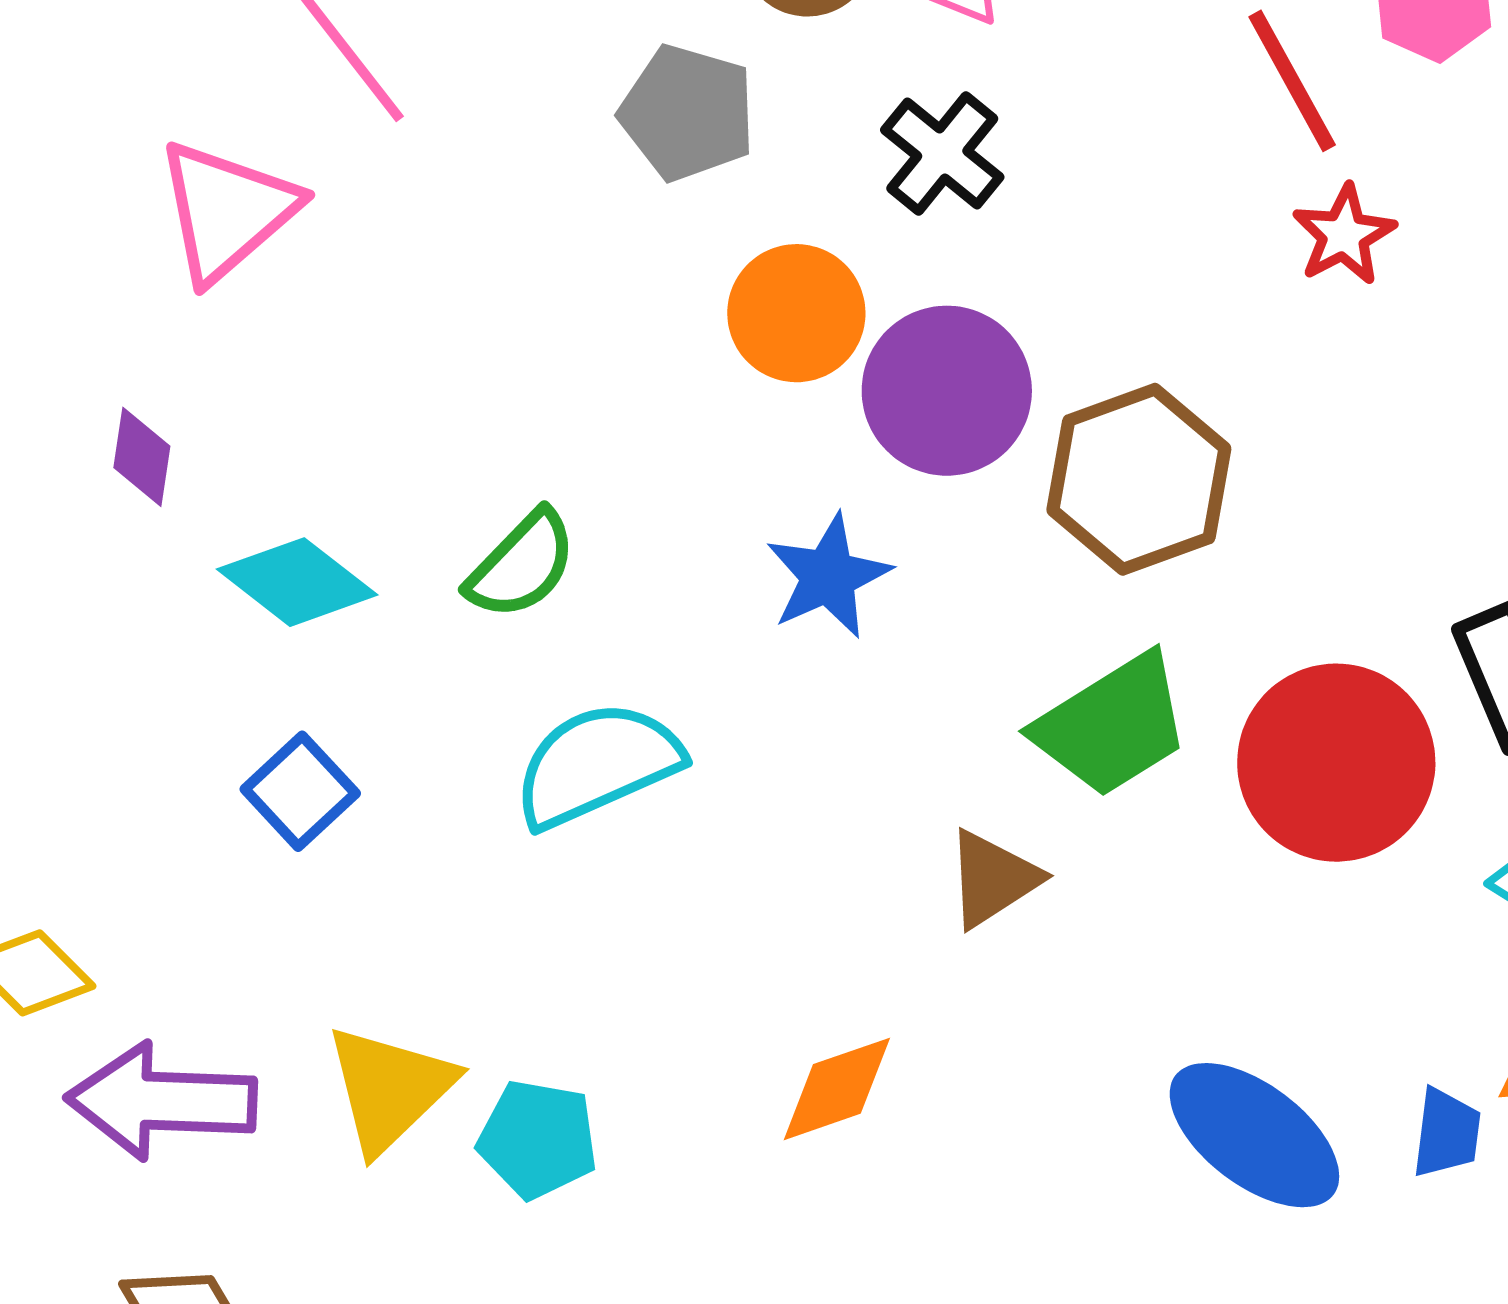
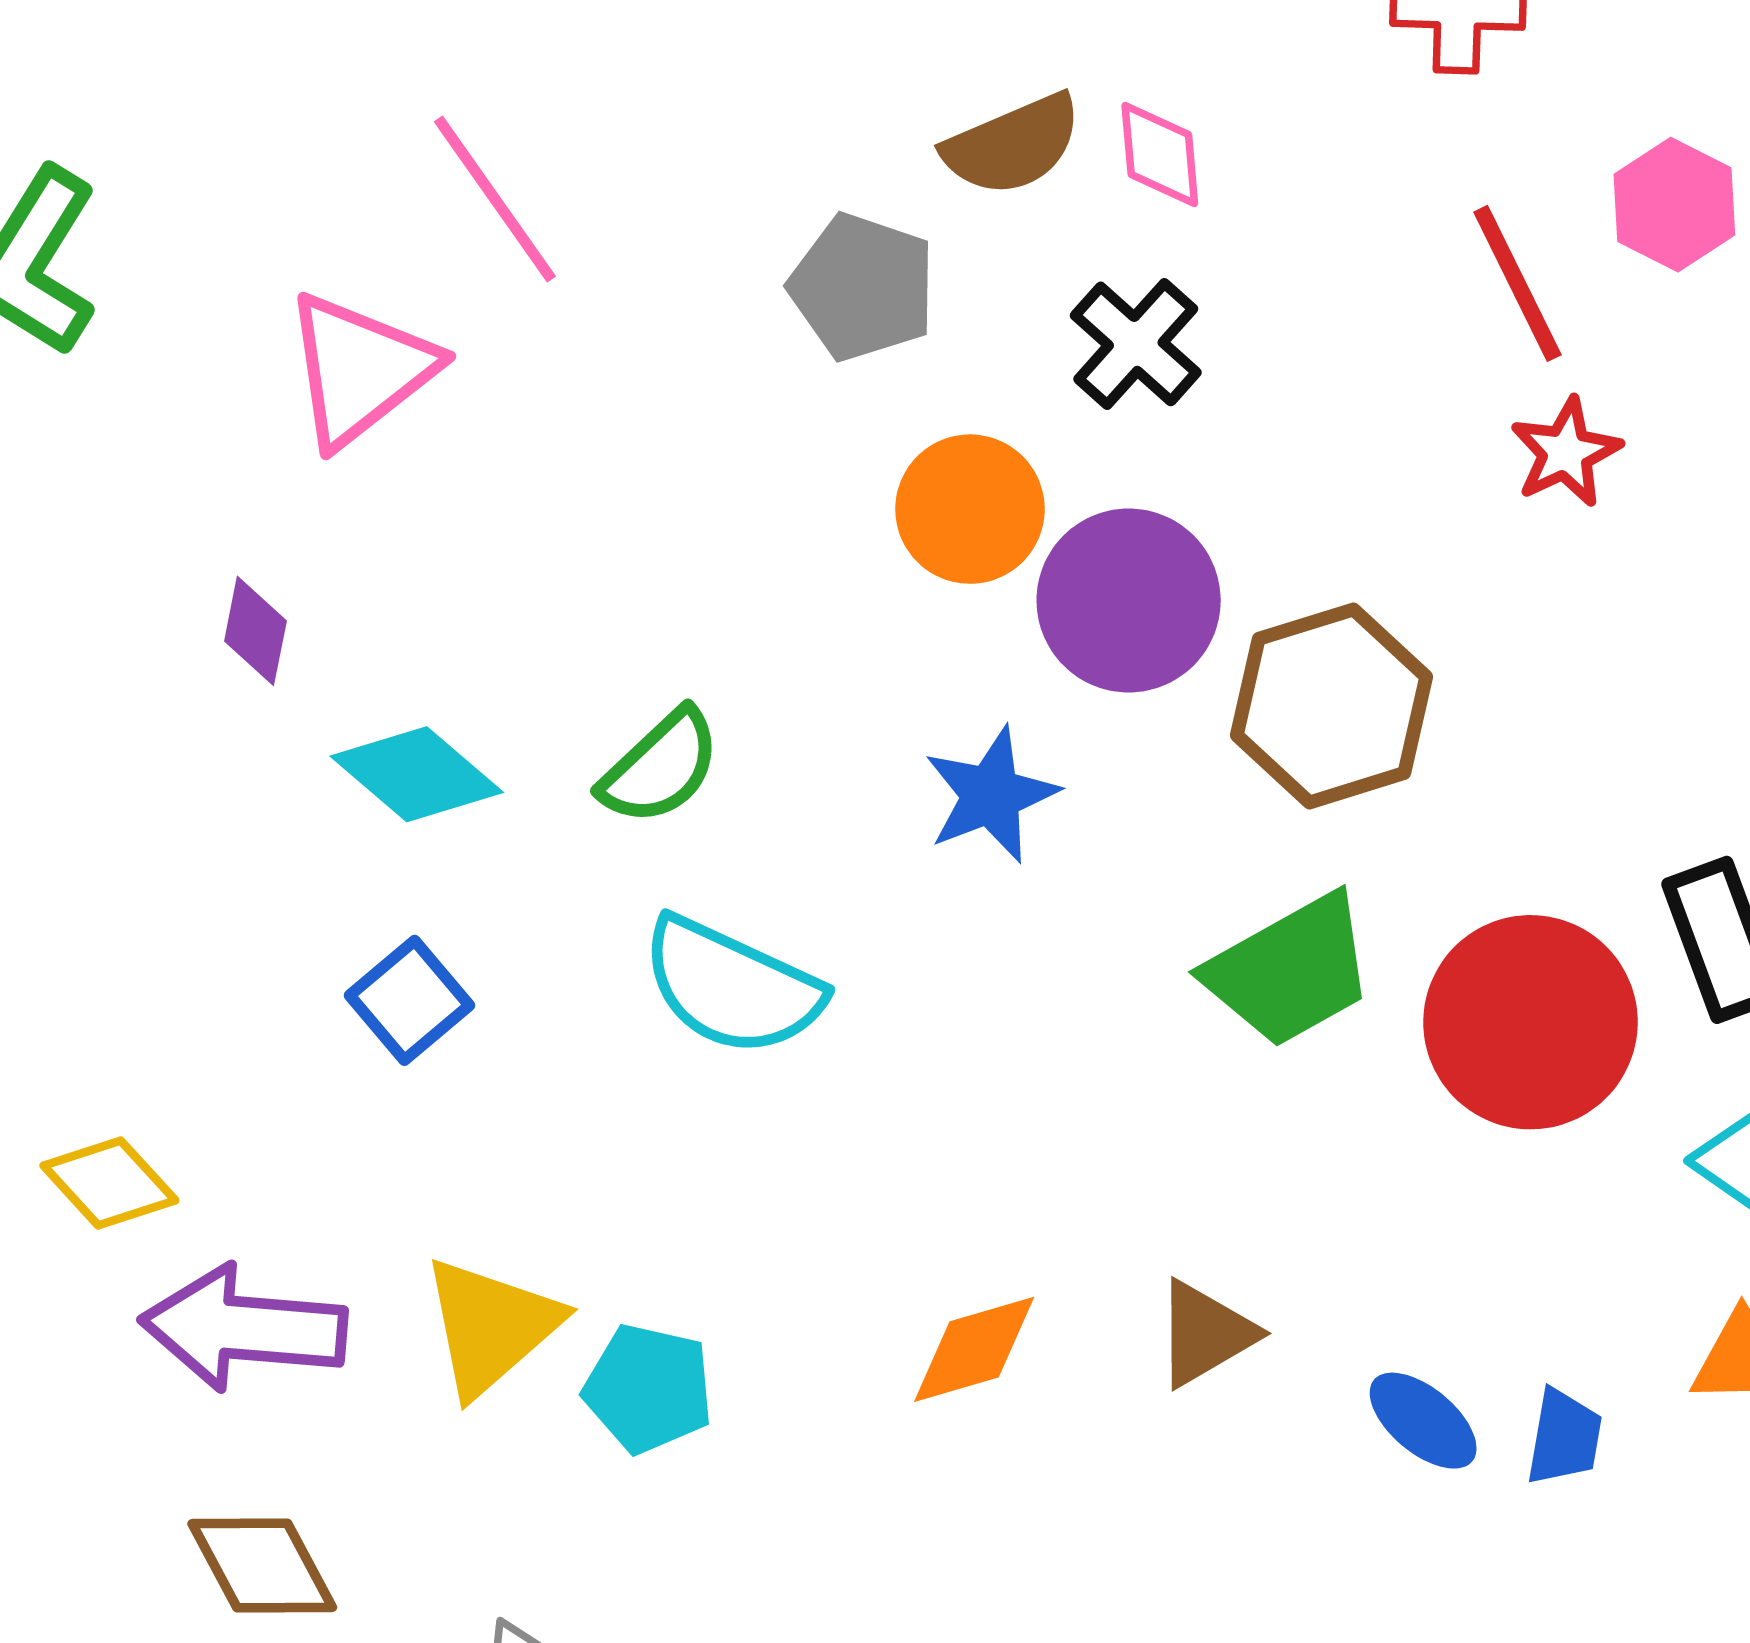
cyan semicircle: (597, 764) -> (732, 987), turned -134
brown triangle: (993, 879) -> (1205, 1334), moved
blue trapezoid: (1447, 1133) -> (1564, 1437), moved
blue ellipse: (1254, 1135) -> (1423, 1421), size x0.6

